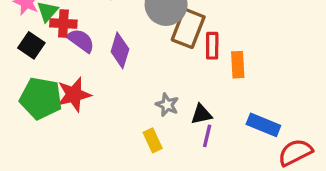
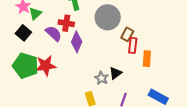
red cross: (63, 24) -> (66, 23), moved
brown rectangle: (188, 28) -> (127, 34), moved, size x0.6
black triangle: (201, 114) -> (115, 73), moved, turned -32

